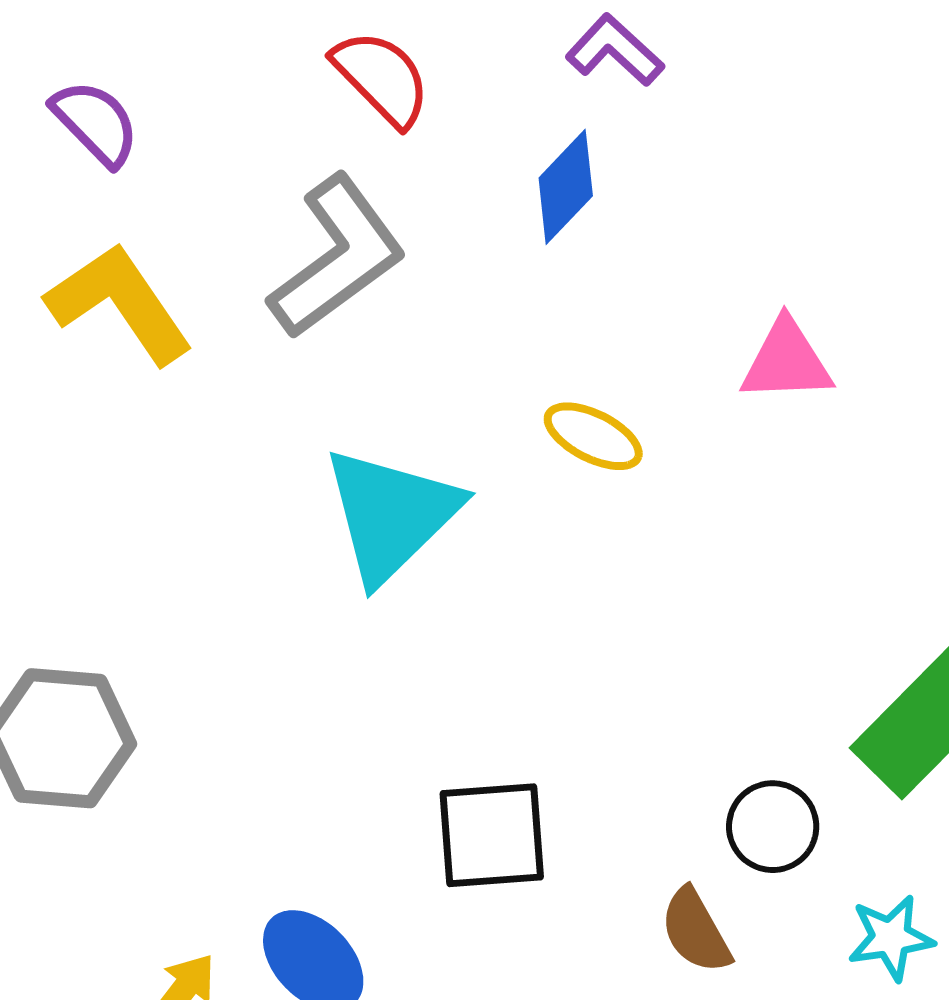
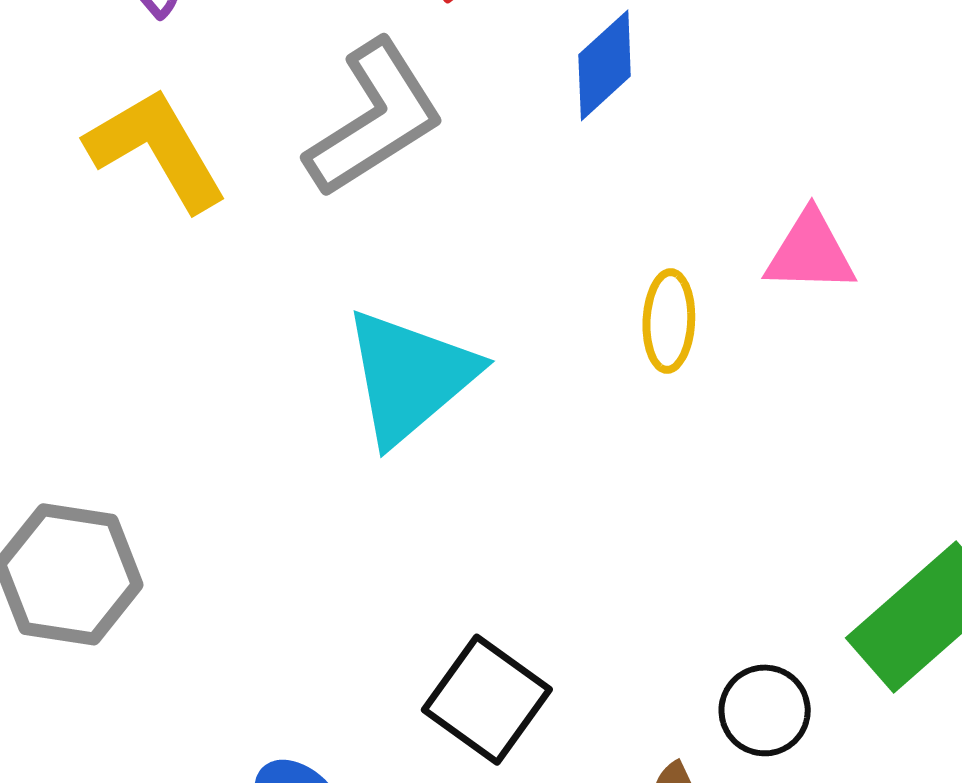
yellow ellipse: (593, 436) -> (669, 321), moved, turned 62
black square: (492, 835) -> (487, 700), turned 36

